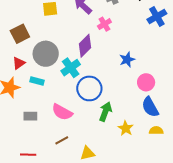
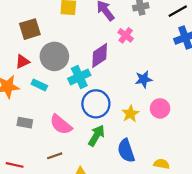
pink cross: (104, 24) -> (126, 35), turned -32
blue semicircle: (150, 107) -> (126, 151), moved
green arrow: (105, 112) -> (96, 136), moved
yellow star: (126, 128) -> (130, 114), moved

